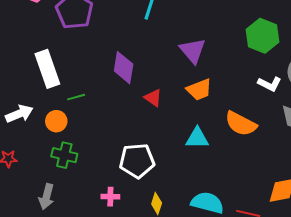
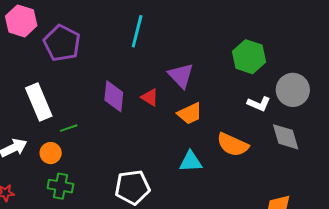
red triangle: (153, 98) -> (150, 97), moved

